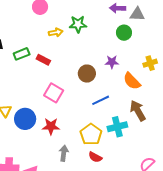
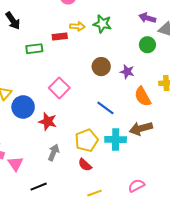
green rectangle: (22, 54) -> (34, 49), moved
red rectangle: (43, 60) -> (60, 37), moved, turned -48
brown circle: (87, 74) -> (101, 67), moved
blue line: (101, 100) -> (105, 108), turned 48
brown arrow: (138, 111) -> (141, 128), turned -90

